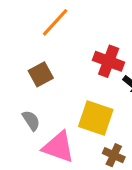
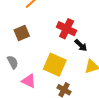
pink triangle: (58, 147) -> (29, 81), size x0.7

